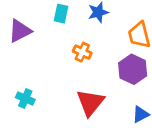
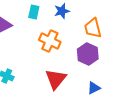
orange cross: (82, 52) -> (50, 41), size x1.5

